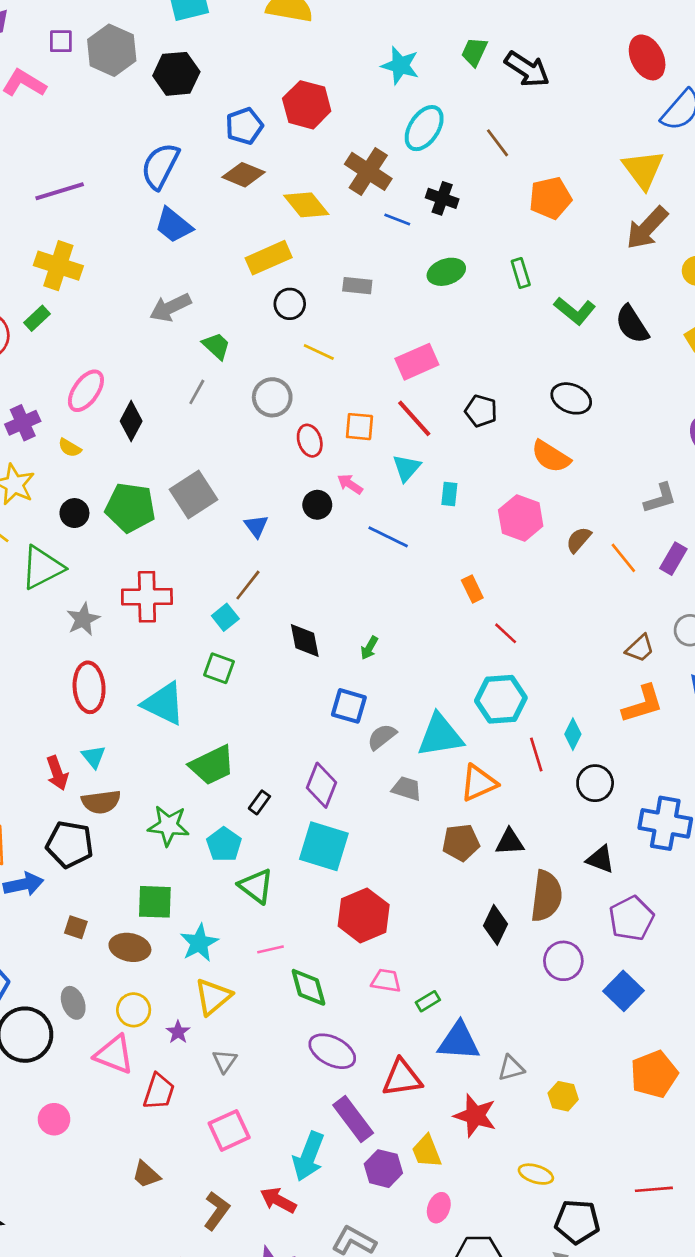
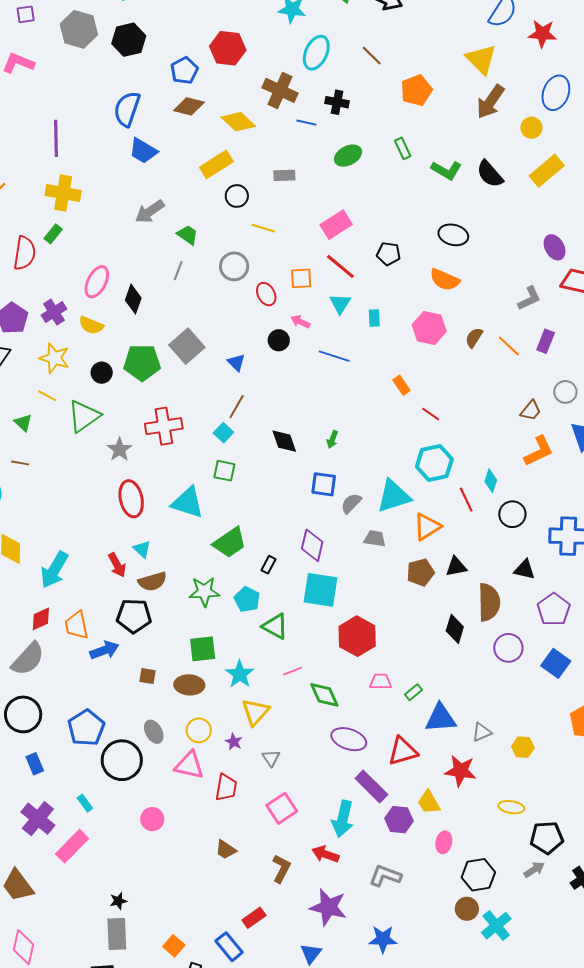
purple square: (61, 41) -> (26, 14), moved
purple line: (60, 191) -> (56, 138), turned -66
yellow semicircle: (70, 448) -> (91, 325), size x1.4

